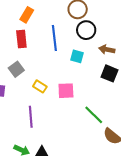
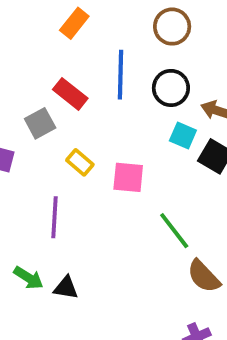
black circle: (86, 30) -> (171, 88), moved
red rectangle: (21, 39) -> (70, 94), moved, turned -54
cyan square: (77, 56) -> (183, 135), moved

